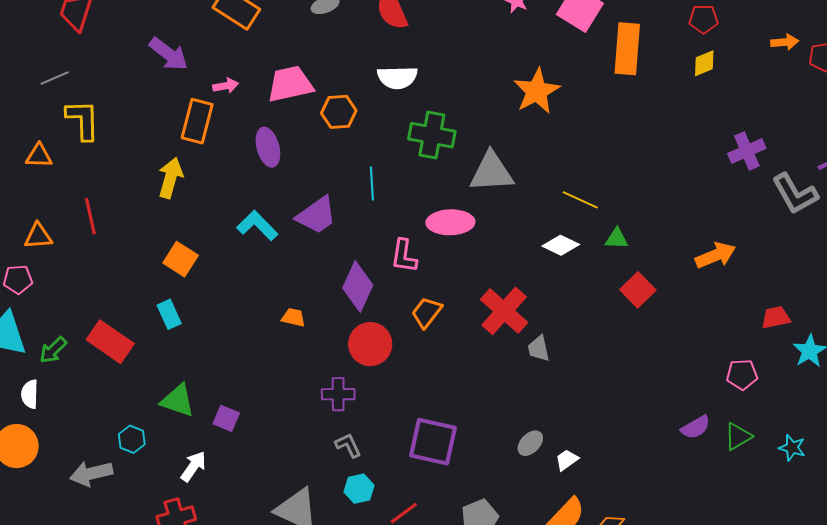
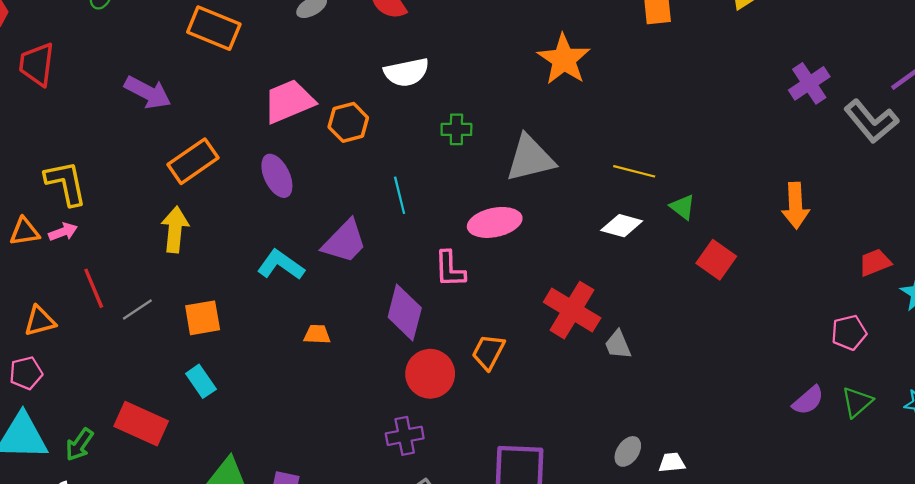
gray line: (55, 78) -> (137, 310), moved
pink arrow: (226, 86) -> (63, 232), moved
orange rectangle: (197, 121) -> (193, 161), turned 51
green cross: (432, 135) -> (456, 129), size x0.6
green triangle: (617, 239) -> (682, 207), turned 45
orange arrow: (716, 255) -> (796, 206), turned 120
orange square: (181, 259) -> (203, 318), turned -32
orange trapezoid: (427, 312) -> (488, 352), moved
orange trapezoid: (293, 317) -> (317, 334), moved
white trapezoid: (567, 460) -> (672, 463), turned 40

